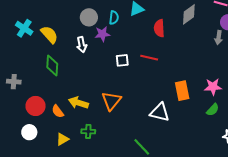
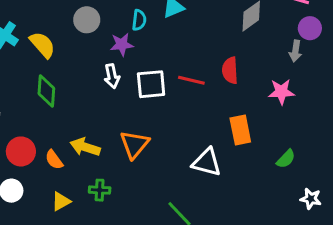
gray circle: (89, 17) -> (87, 20), moved
red semicircle: (159, 28) -> (230, 70), moved
white arrow: (82, 45) -> (112, 76), moved
white square: (122, 60) -> (151, 84), size x1.5
pink star: (213, 87) -> (281, 92), moved

